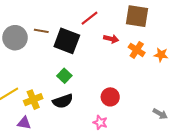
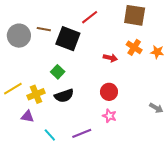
red arrow: (111, 39) -> (110, 58), moved
green square: (64, 76) -> (58, 72), moved
pink star: (100, 122) -> (109, 116), moved

